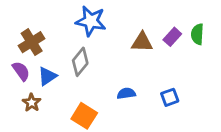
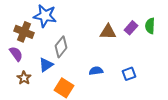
blue star: (91, 21) -> (45, 16), moved
brown cross: (32, 42) -> (24, 32), turned -36
blue triangle: (47, 76) -> (46, 65), moved

